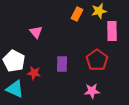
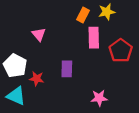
pink rectangle: (112, 31) -> (94, 38), moved
red pentagon: (97, 60) -> (121, 51), moved

